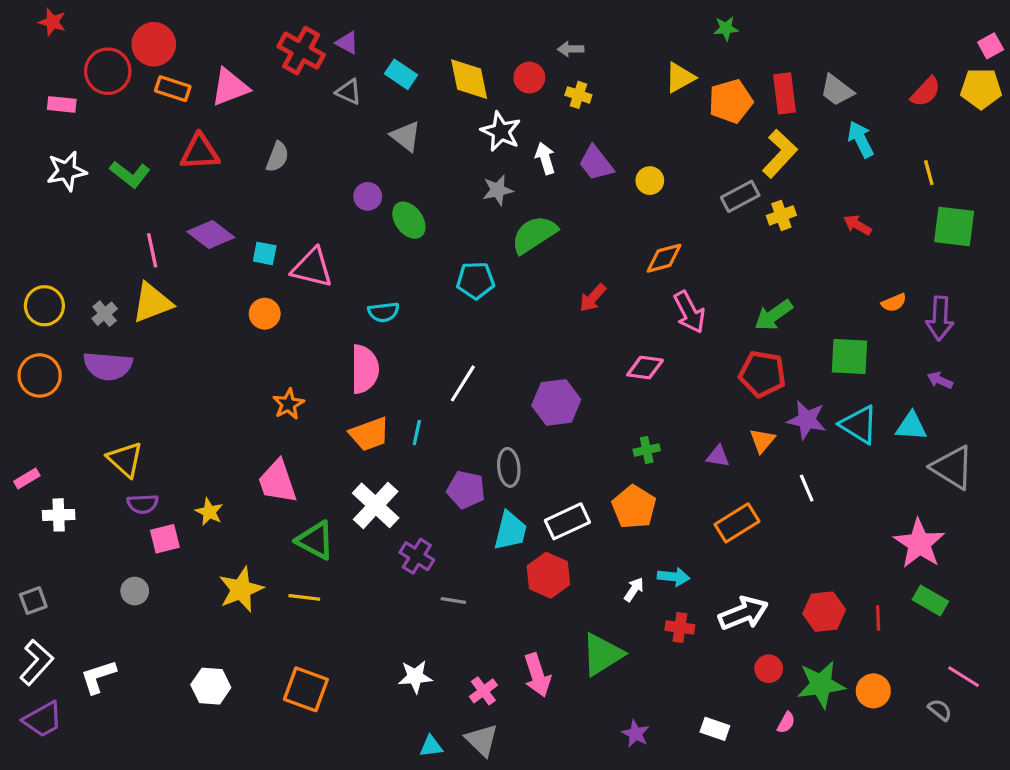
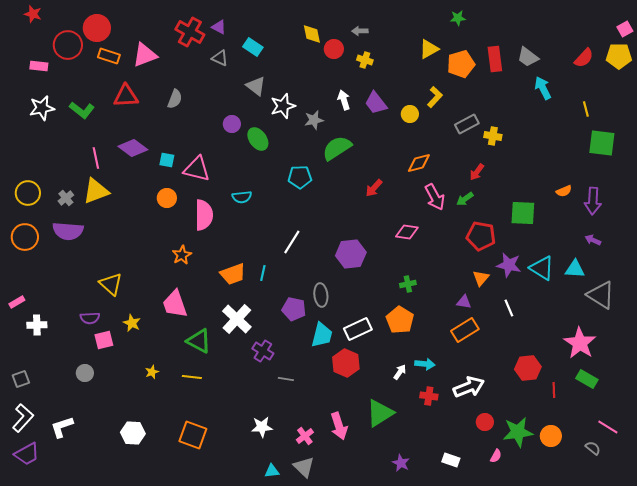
yellow diamond: (469, 79) -> (312, 34), moved, size x0.7
white star: (501, 131) -> (283, 106), moved, turned 30
yellow L-shape: (780, 154) -> (435, 97), moved, size x0.7
yellow cross: (781, 215) -> (493, 136), turned 30
red arrow: (857, 225) -> (477, 172), moved, turned -84
green arrow: (773, 315) -> (465, 199), moved, size x0.7
green square: (850, 356) -> (523, 213), moved
pink semicircle: (365, 369) -> (204, 215), moved
purple triangle: (718, 456) -> (464, 302), moved
yellow triangle: (125, 459) -> (111, 284), moved
yellow star: (241, 589) -> (152, 372), size x0.5
red hexagon: (824, 612) -> (528, 368), moved

